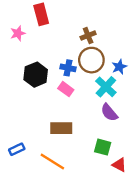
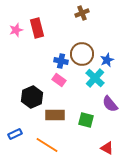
red rectangle: (41, 14) -> (37, 28), moved
brown cross: (88, 36) -> (82, 13), moved
black hexagon: (36, 75) -> (32, 97), moved
purple semicircle: (109, 112) -> (110, 104), moved
green square: (103, 147) -> (86, 120), moved

